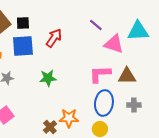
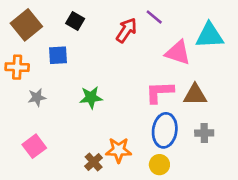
black square: (23, 23) -> (75, 21), moved, turned 32
purple line: (96, 25) -> (154, 17), moved
red arrow: (54, 38) -> (126, 30), moved
blue square: (23, 46) -> (58, 55), size x0.7

